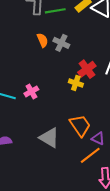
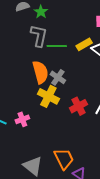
orange semicircle: (43, 40) -> (40, 72), size x1.6
yellow cross: (76, 83) -> (48, 96), moved, size x1.5

